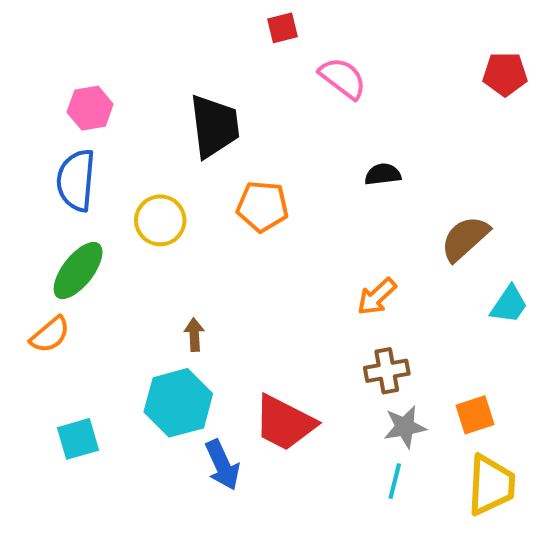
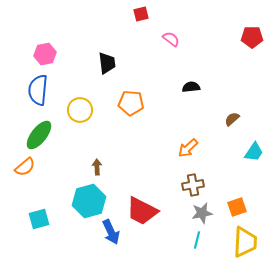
pink semicircle: (343, 78) -> (171, 39), size x0.7
black trapezoid: (214, 126) -> (107, 63), size x0.7
brown semicircle: (465, 238) -> (232, 119), size x0.6

